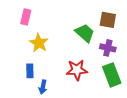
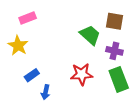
pink rectangle: (26, 17) -> (28, 18), turned 56
yellow star: (39, 43) -> (18, 46), moved
blue rectangle: (30, 71) -> (32, 75), turned 56

